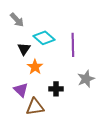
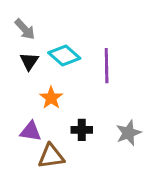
black triangle: (24, 49) -> (29, 61), moved
gray star: (86, 79) -> (128, 133), moved
purple triangle: (21, 90) -> (31, 131), turned -35

